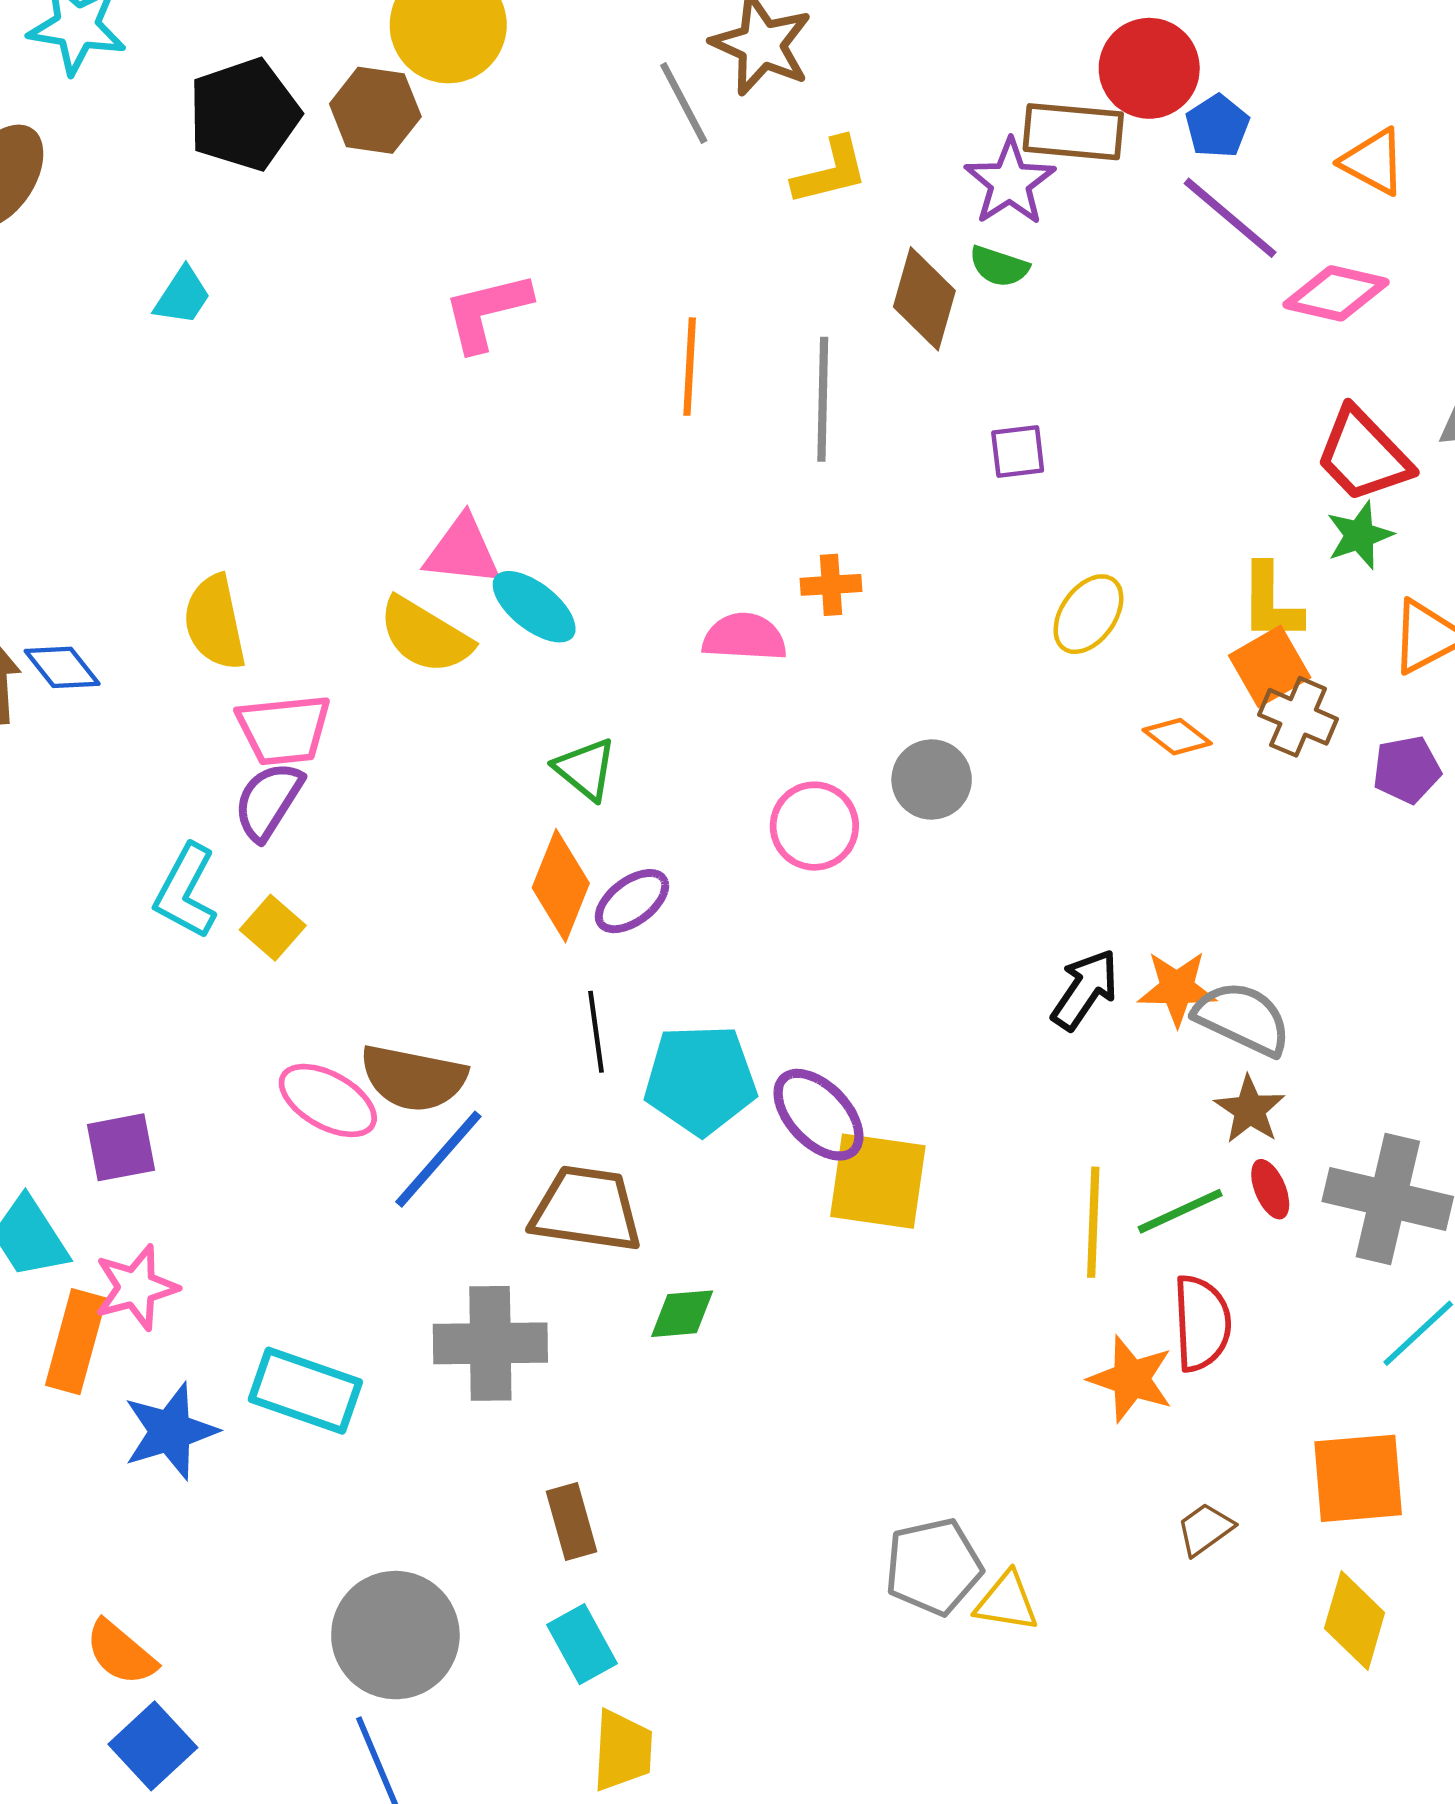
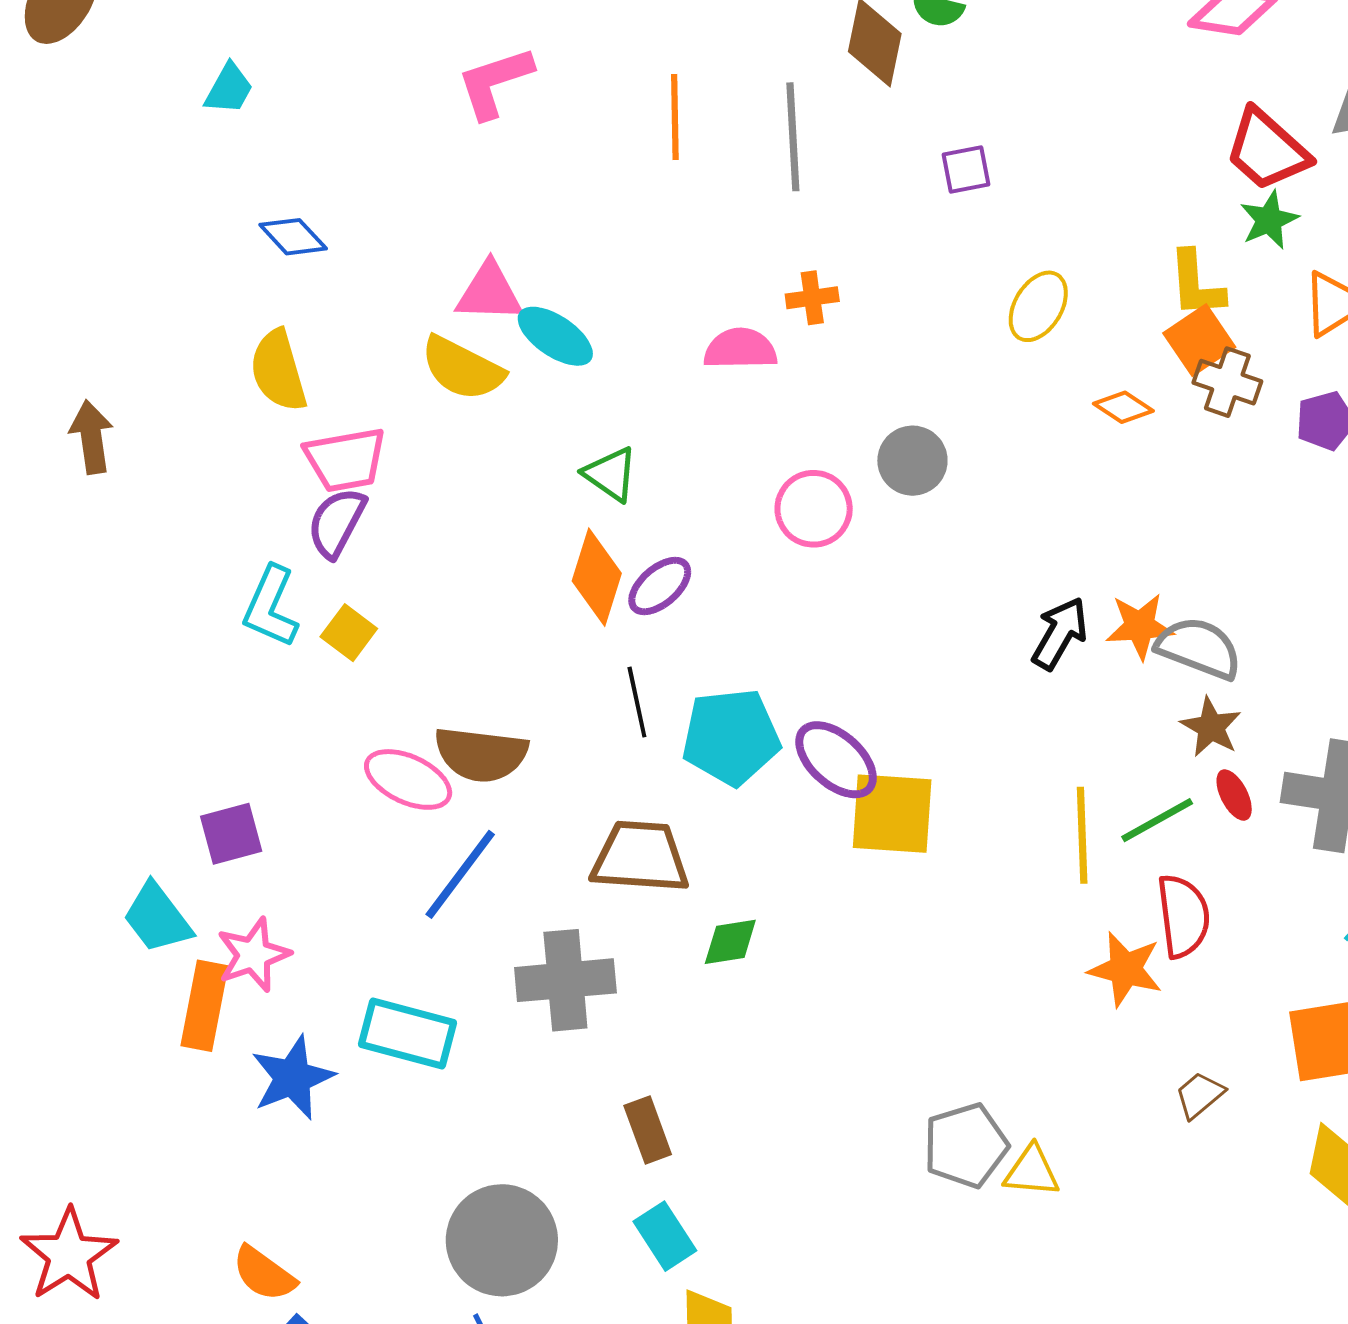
blue diamond: (62, 667) -> (293, 237), moved
blue line: (438, 1159) -> (460, 874), moved

